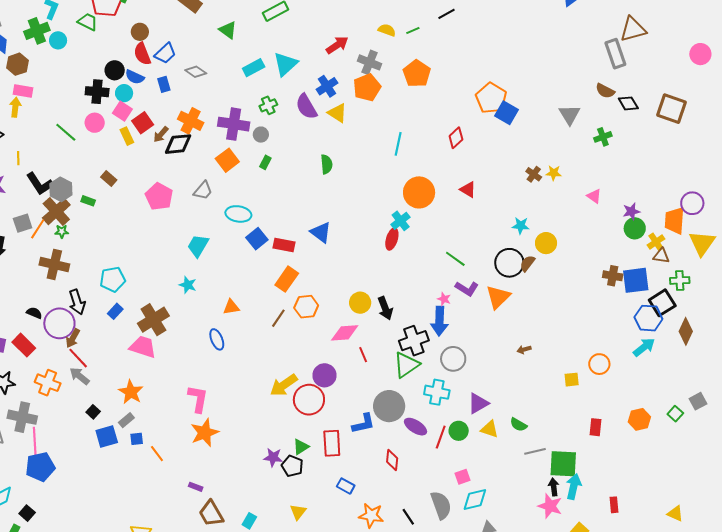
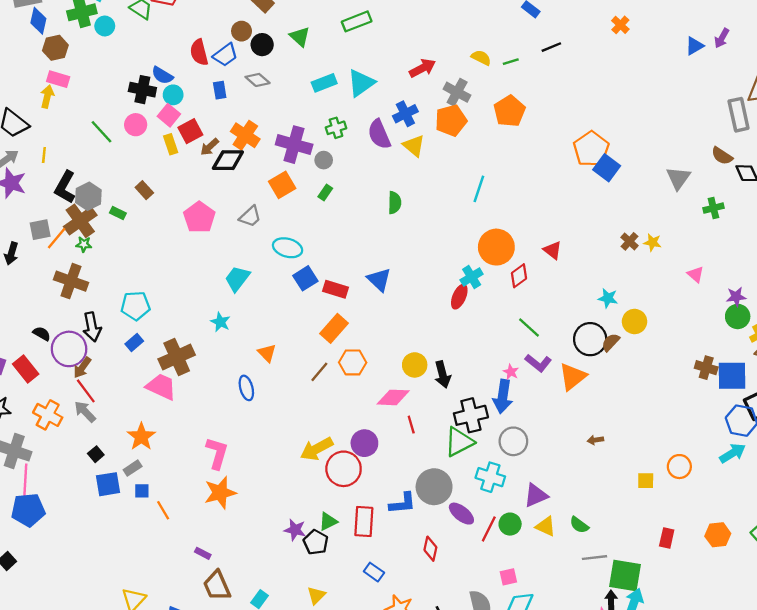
brown circle: (140, 32) -> (242, 31), moved
black circle: (115, 70) -> (262, 45), moved
blue semicircle: (135, 77) -> (162, 75), moved
red diamond: (456, 138) -> (519, 276), moved
black L-shape: (40, 184) -> (65, 187), turned 56
orange triangle: (231, 307) -> (267, 353), turned 48

